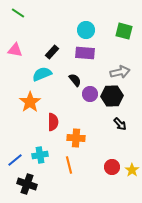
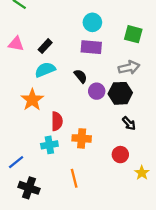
green square: (124, 31) -> (133, 34), moved
black rectangle: (52, 52) -> (45, 46), moved
cyan cross: (40, 155) -> (49, 145), moved
orange line: (69, 165) -> (74, 178), moved
red circle: (112, 167) -> (120, 155), moved

